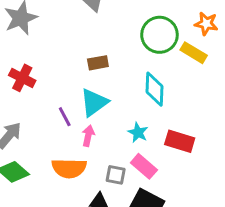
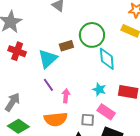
green circle: (159, 35) -> (92, 35), moved
red cross: (22, 78) -> (17, 51), moved
cyan triangle: (94, 102) -> (48, 59), moved

